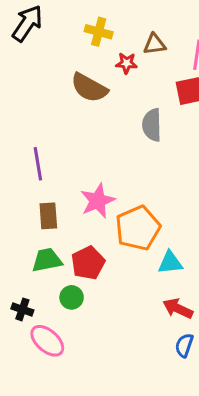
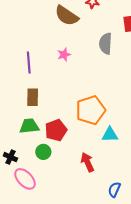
pink star: (98, 201) -> (64, 55), moved, size x0.6
red arrow: (178, 309) -> (87, 162), moved, turned 36

